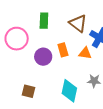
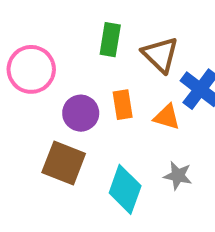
green rectangle: (44, 21) -> (110, 40), moved
brown square: (28, 91) -> (64, 163), moved, size x1.5

